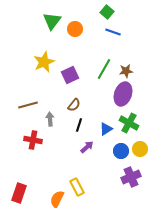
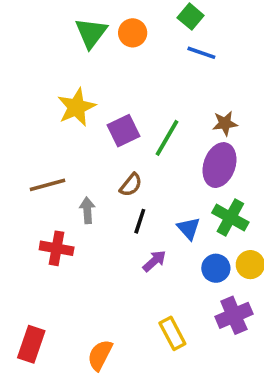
orange circle: (75, 29) -> (133, 33), moved
green line: (104, 69) -> (167, 138), moved
blue triangle: (106, 129) -> (189, 228), turned -40
yellow rectangle: (77, 187) -> (172, 333), moved

